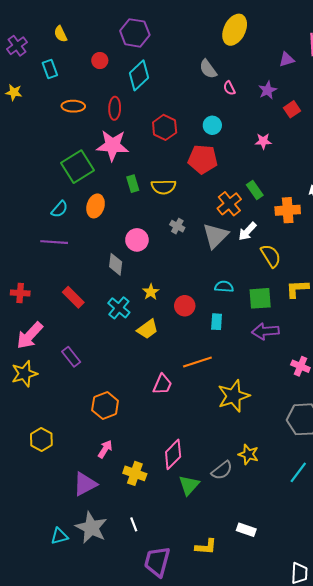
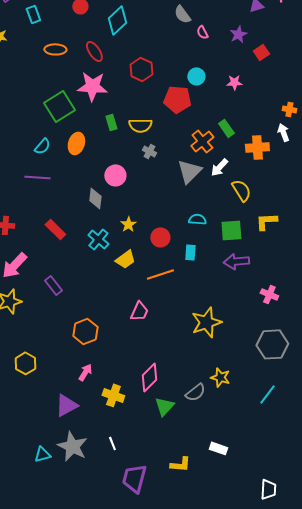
red ellipse: (115, 108) -> (94, 51), turned -35
cyan circle: (212, 125) -> (196, 76), moved
gray cross: (177, 226) -> (149, 151), moved
orange line: (197, 362) -> (160, 274), moved

